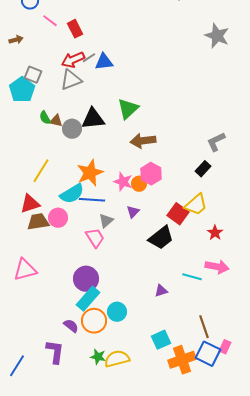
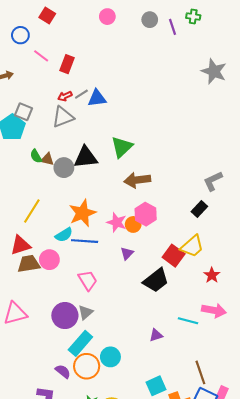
red rectangle: (75, 29) -> (67, 64), turned 48
red arrow: (73, 60) -> (65, 96), size x0.6
cyan semicircle: (72, 194) -> (64, 235), size x0.7
gray triangle: (106, 221) -> (86, 312), moved
purple circle: (86, 279) -> (65, 316), moved

